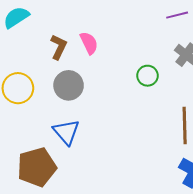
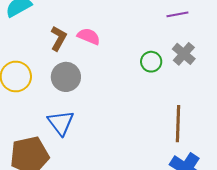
pink semicircle: (89, 43) -> (89, 36), turned -45
green circle: (147, 76) -> (151, 62), moved

